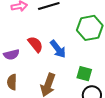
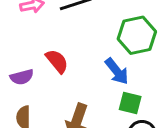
blue arrow: (58, 49) -> (117, 71), moved

